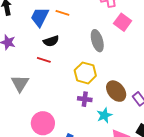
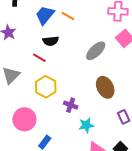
gray ellipse: (97, 41) -> (96, 51), turned 50
yellow hexagon: (85, 73) -> (46, 87), moved
brown ellipse: (116, 91) -> (105, 87), moved

